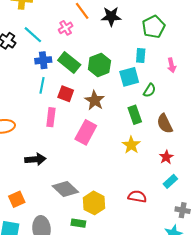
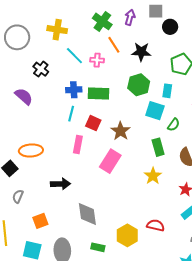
pink cross: (66, 28) -> (97, 60), turned 32
cyan line: (33, 35) -> (74, 56), moved
green rectangle: (69, 63) -> (98, 93), turned -40
green hexagon: (99, 65) -> (139, 85), moved
cyan square: (129, 77) -> (155, 111), turned 30
gray diamond: (65, 189) -> (87, 214), turned 35
yellow hexagon: (94, 203) -> (127, 235), moved

